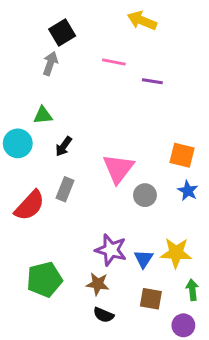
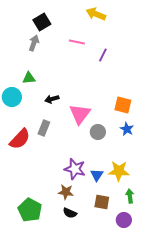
purple line: (152, 81) -> (103, 55), turned -72
black arrow: (64, 146) -> (52, 99), moved, turned 40
green pentagon: (44, 279) -> (30, 210), moved, turned -30

